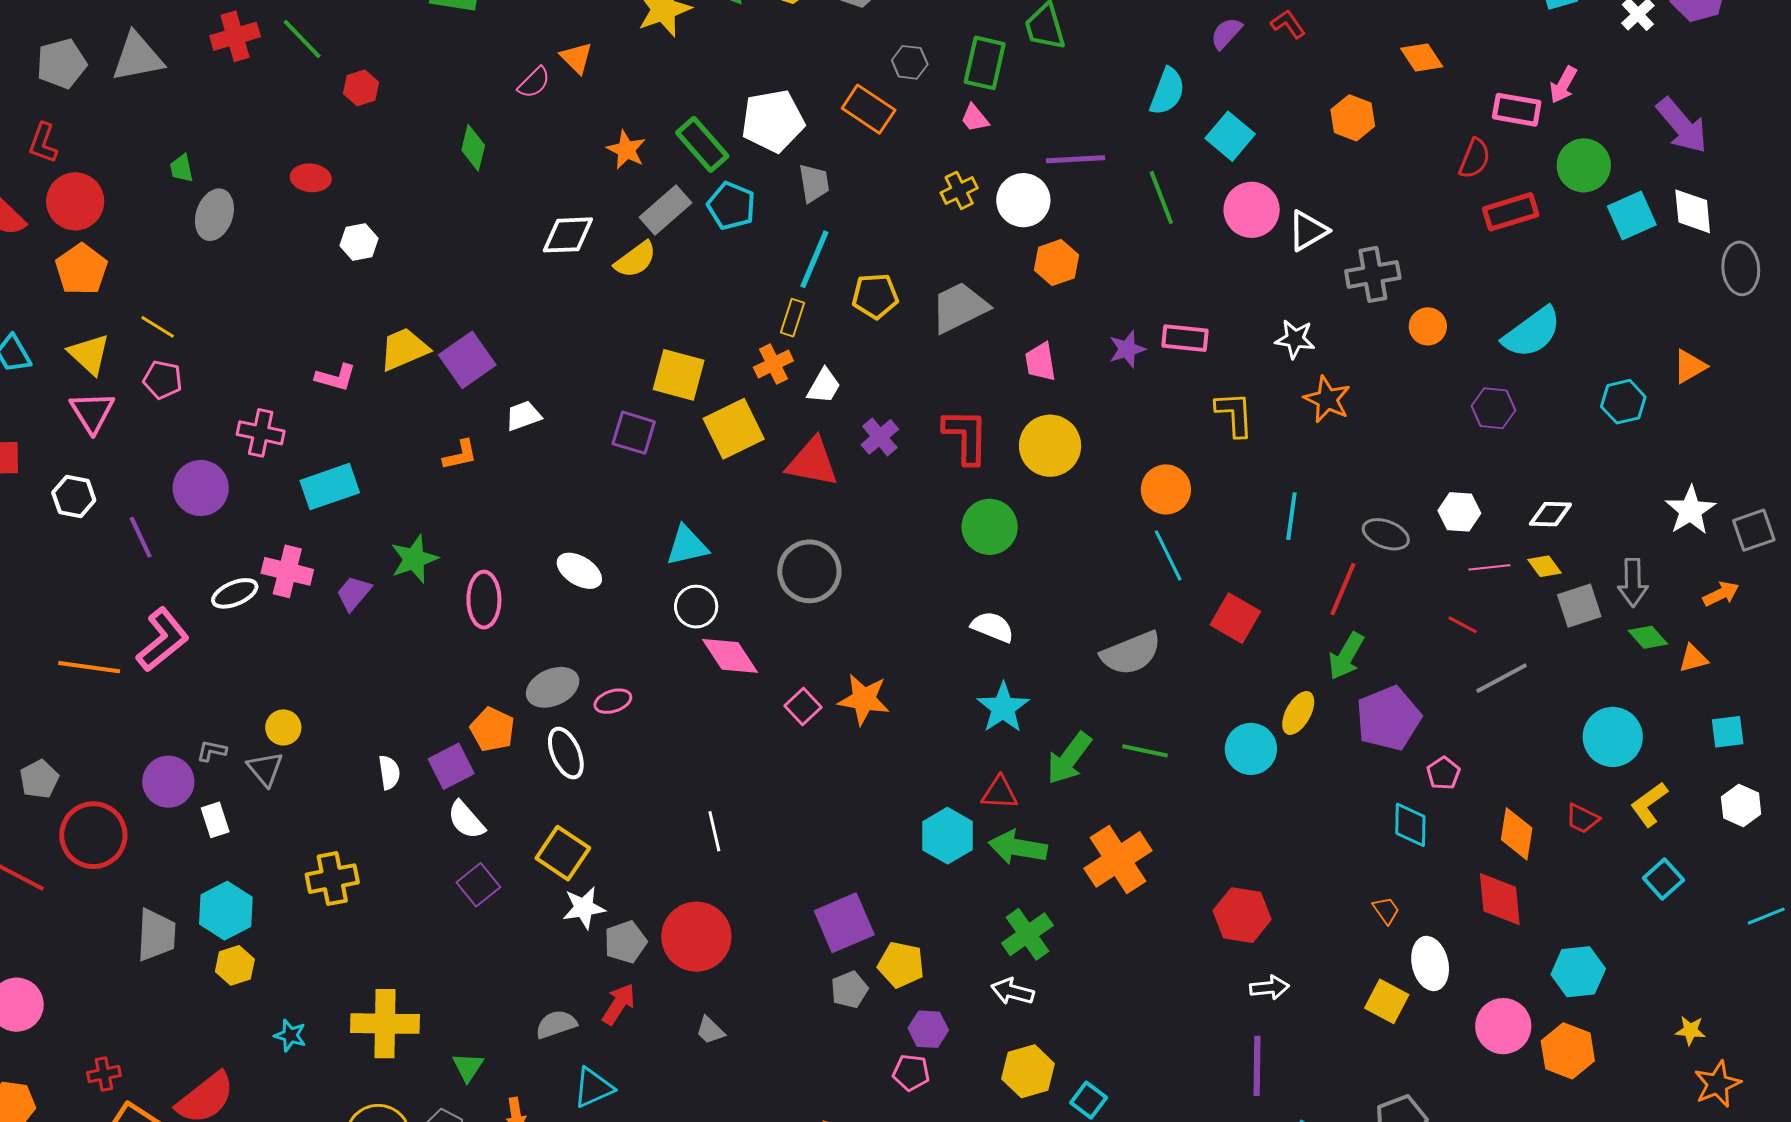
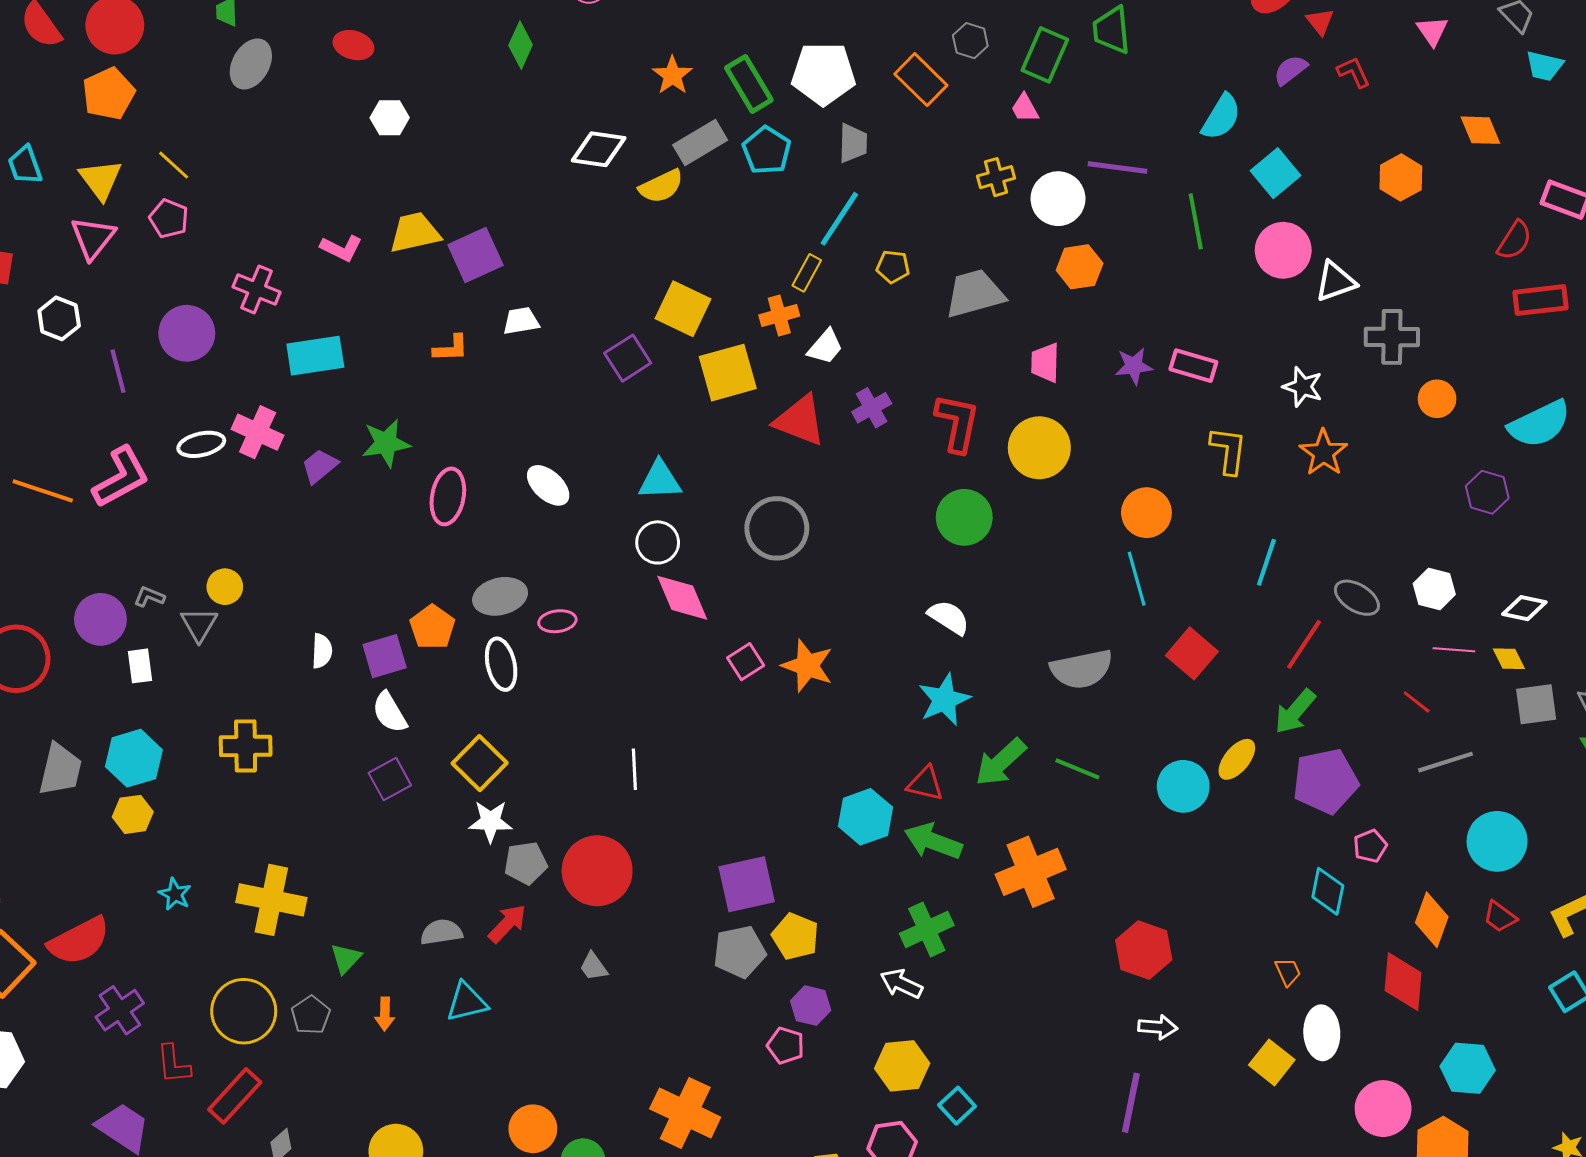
yellow pentagon: (875, 296) -> (893, 267), size x0.7
purple square: (634, 433) -> (628, 358), turned 30
cyan circle: (1613, 737) -> (1497, 841), moved
gray pentagon: (849, 990) -> (740, 952), size x1.4

